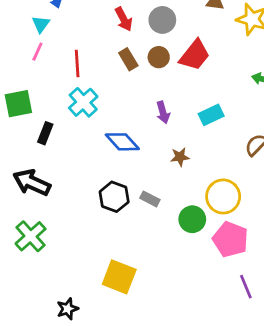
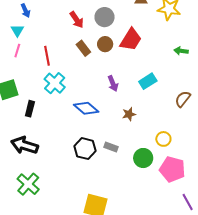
yellow circle: (223, 196) -> (163, 139), size x0.6

